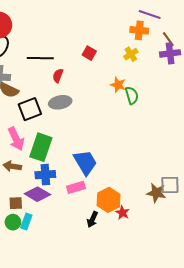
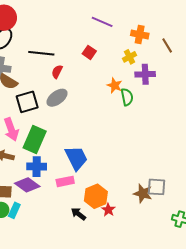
purple line: (150, 14) -> (102, 22), moved
purple cross: (170, 53) -> (145, 74), moved
gray ellipse: (60, 102) -> (57, 98), turned -30
black arrow: (92, 219) -> (78, 214), turned 98

